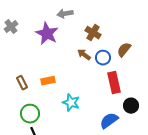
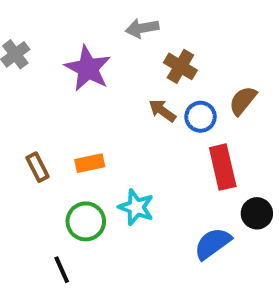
gray arrow: (65, 14) -> (142, 28), moved
green circle: (30, 114) -> (86, 221), moved

